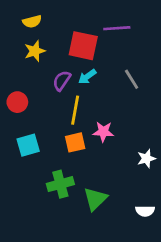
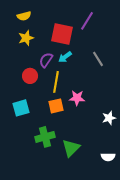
purple line: (117, 28) -> (87, 21), turned -54
red circle: (17, 102) -> (30, 76), moved

